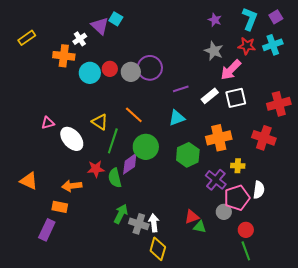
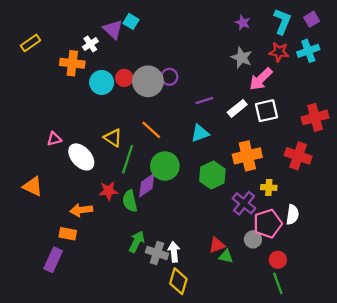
purple circle: (150, 68) -> (169, 77), size x0.6
gray circle: (131, 72) -> (148, 81), size x1.4
orange triangle: (29, 181) -> (33, 186), moved

